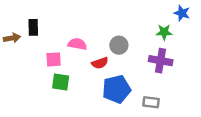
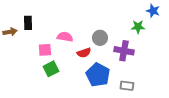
purple cross: (161, 61) -> (124, 51), moved
green square: (61, 82) -> (51, 69), turned -35
blue pentagon: (117, 89) -> (98, 75), turned -30

